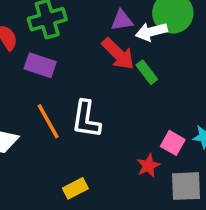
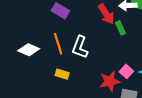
red star: (148, 166) -> (110, 81), size x1.5
yellow rectangle: (75, 188) -> (62, 74), moved, turned 32

